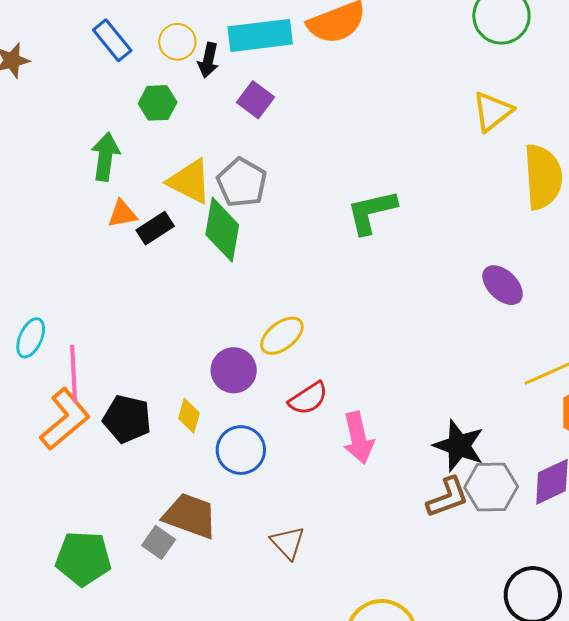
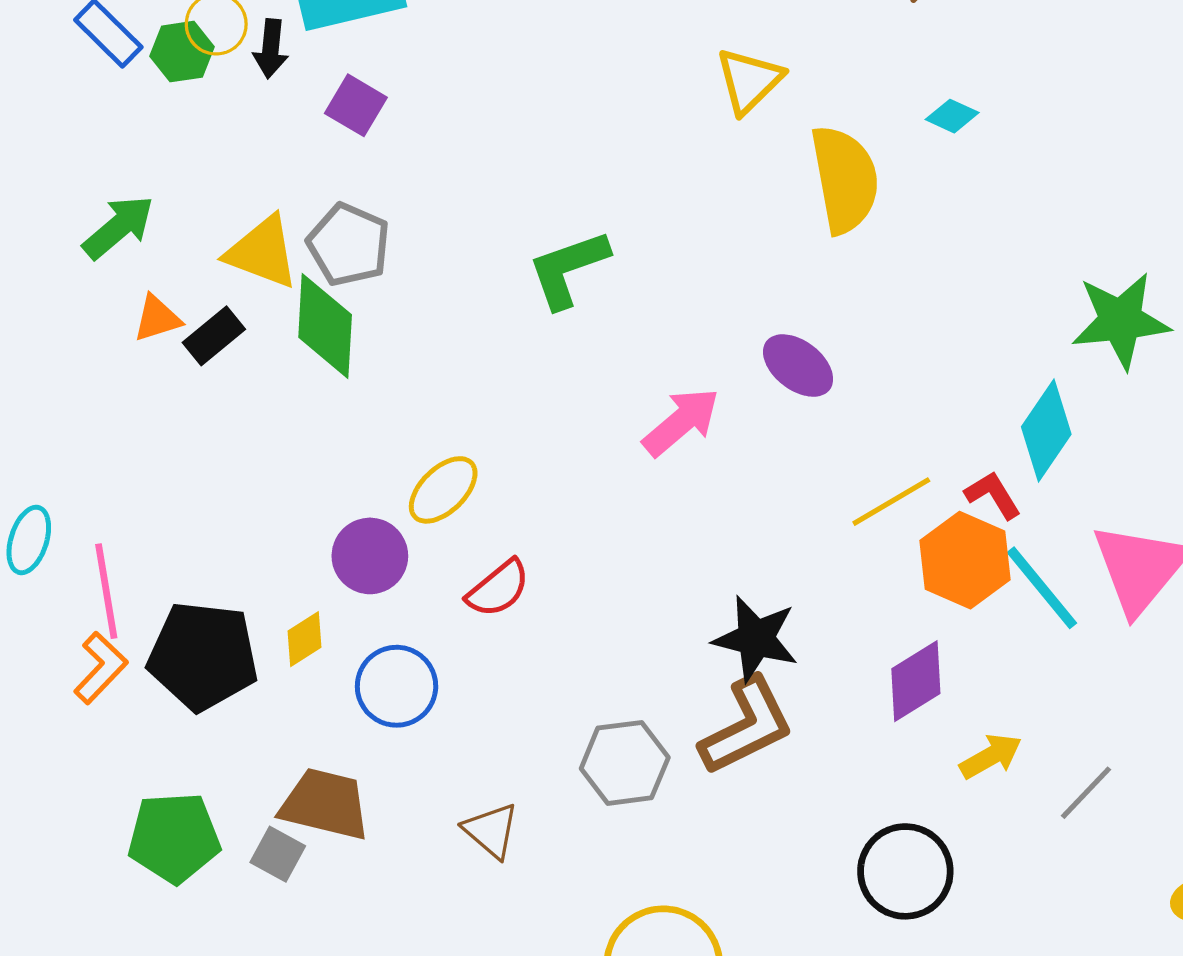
green hexagon: (158, 103) -> (182, 52), moved
green arrow: (105, 157) -> (118, 227), turned 48
yellow diamond: (189, 416) -> (305, 639), turned 48
orange L-shape: (65, 419) -> (100, 668), size x0.7
black pentagon: (127, 419) -> (203, 656), size x1.4
pink arrow: (358, 438) -> (681, 422), moved, turned -111
gray hexagon: (491, 487) -> (625, 763), moved
brown L-shape: (448, 497) -> (747, 726), size x1.4
green pentagon: (83, 558) -> (174, 838), moved

